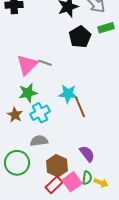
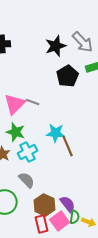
green star: (28, 93) -> (16, 132), turned 30
gray semicircle: (39, 141) -> (27, 180), turned 54
purple semicircle: (87, 154) -> (68, 204), moved
red rectangle: (54, 185) -> (42, 224), turned -60

